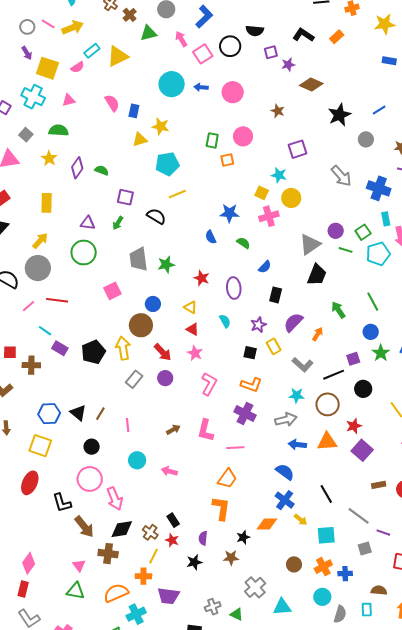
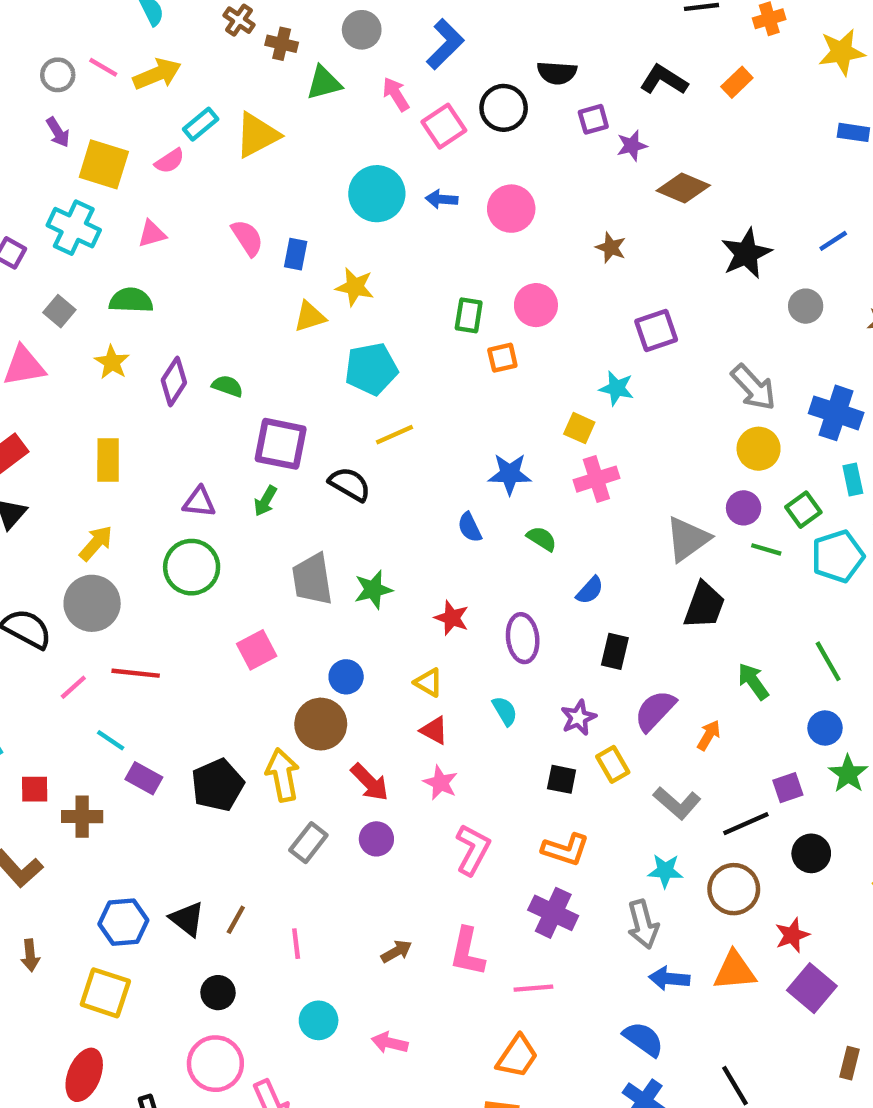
brown cross: (130, 15) -> (282, 44), turned -32
purple square: (125, 197) -> (281, 444), size x1.4
yellow circle: (291, 198) -> (759, 449), moved
gray arrow: (286, 420) -> (643, 924), turned 90
brown rectangle: (379, 485) -> (849, 1063), turned -64

